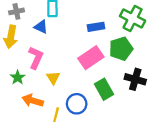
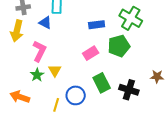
pink rectangle: (91, 58) -> (91, 53), size x0.7
green star: (18, 77) -> (37, 75), moved
black cross: (135, 79) -> (129, 90), moved
orange arrow: (33, 101) -> (20, 97), moved

